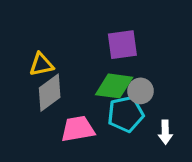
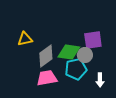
purple square: (122, 45) -> (93, 40), moved
gray diamond: (50, 93) -> (46, 56), moved

